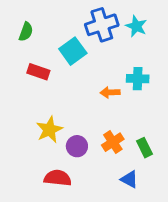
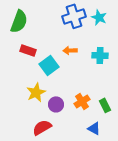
green semicircle: (26, 32) -> (19, 21), size x1.6
cyan square: (73, 51) -> (49, 65), moved
orange arrow: (110, 92) -> (70, 50), moved
red semicircle: (58, 178) -> (42, 127), turned -36

